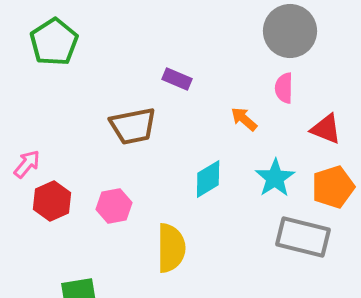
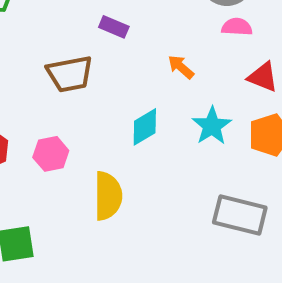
pink semicircle: (284, 88) -> (237, 27), moved, turned 92
gray rectangle: (303, 237) -> (240, 215), moved

